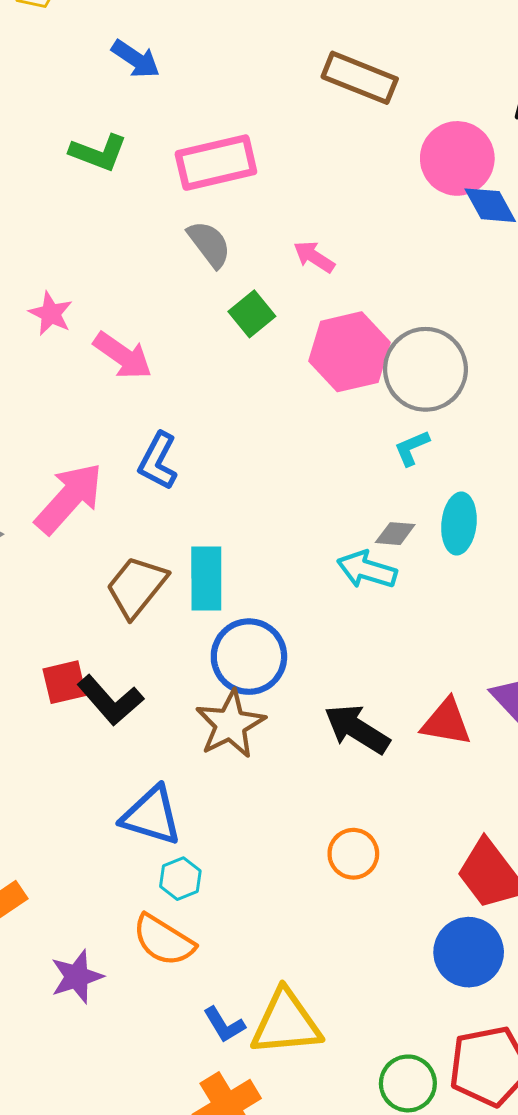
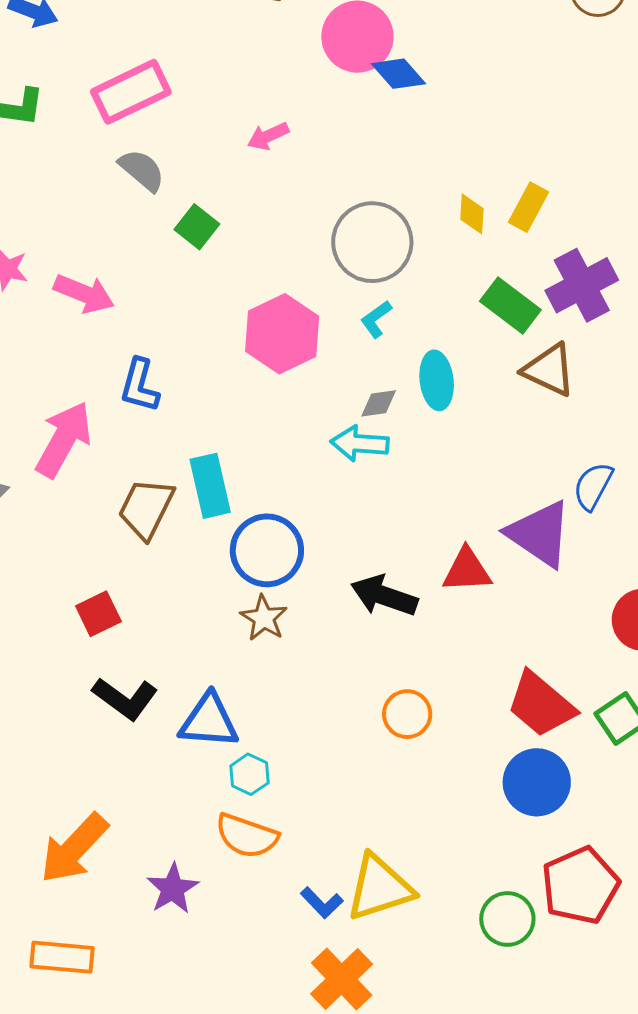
pink arrow: (314, 257) -> (268, 136), moved, turned -45
pink hexagon: (349, 352) -> (282, 334), moved
black L-shape: (110, 700) -> (125, 698), moved
brown star: (230, 724) -> (264, 618), size x0.7

